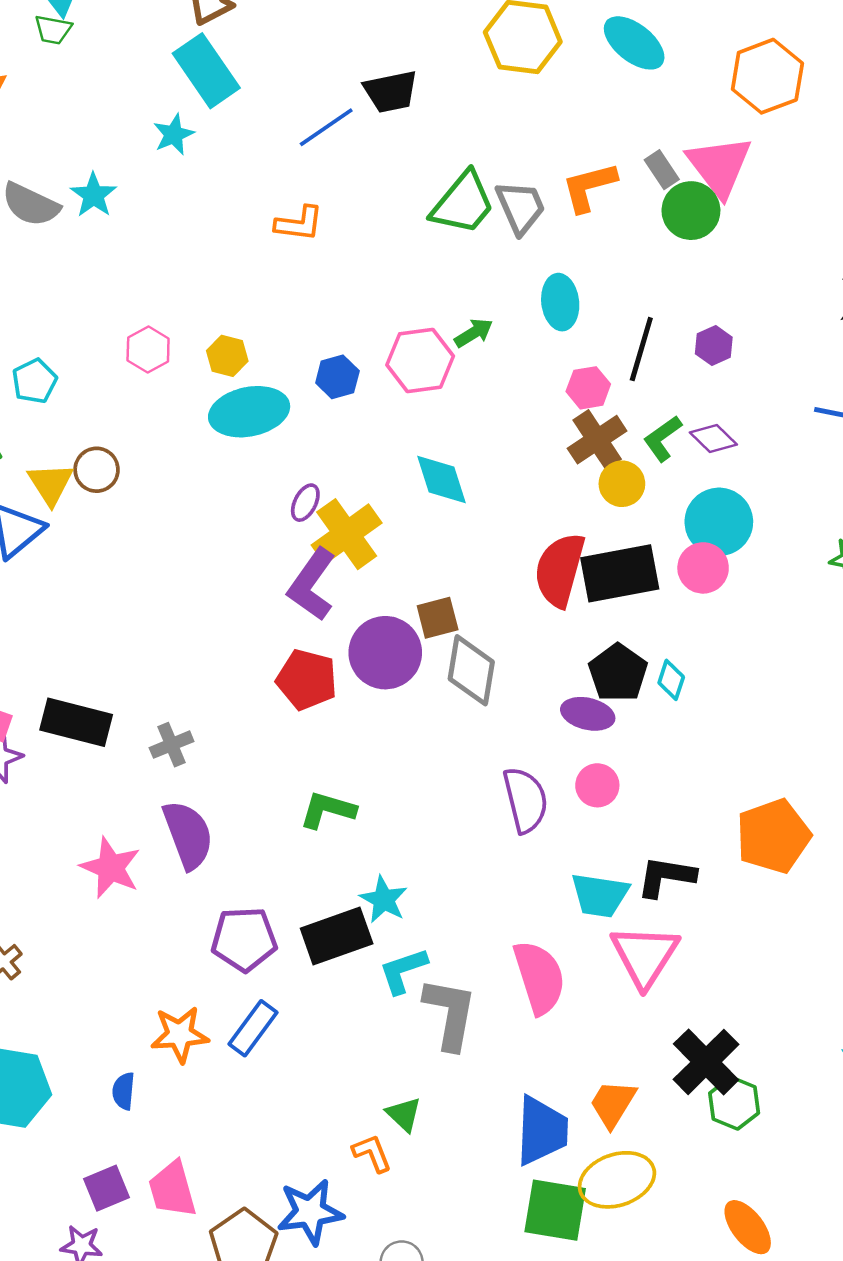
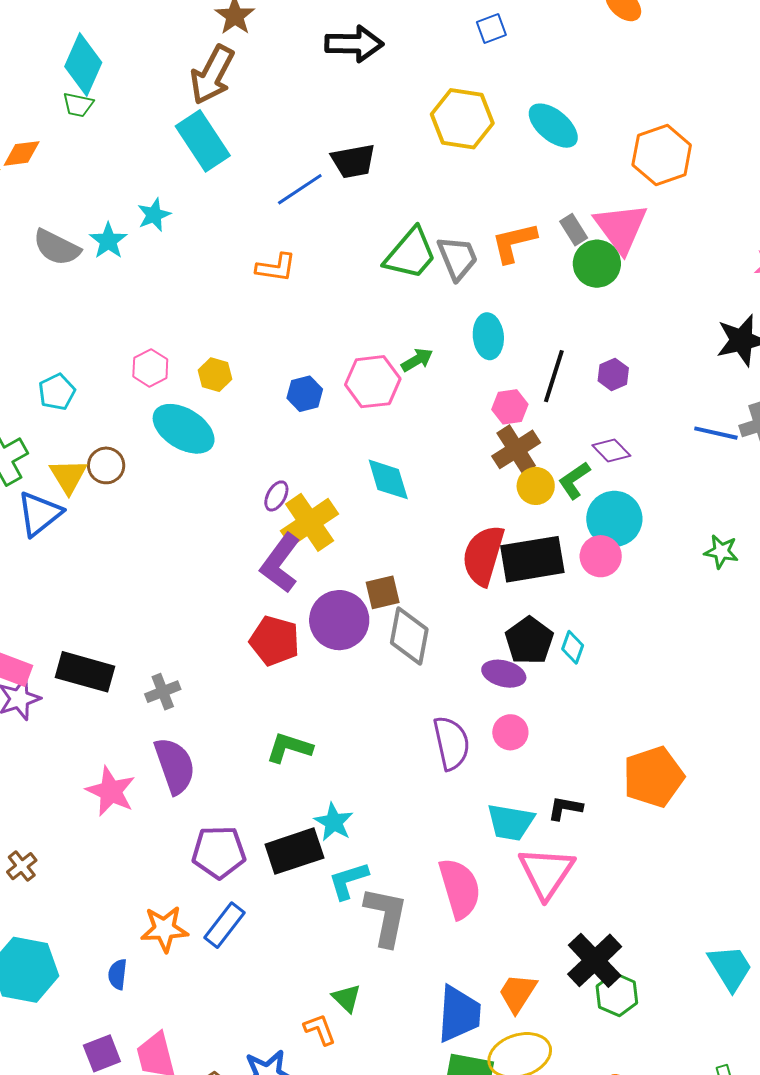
cyan star: (174, 134) -> (154, 215), moved
cyan ellipse: (249, 412) -> (184, 429), moved, turned 42
green L-shape: (663, 438) -> (574, 480), moved
black L-shape: (666, 877) -> (565, 808), size x0.7

